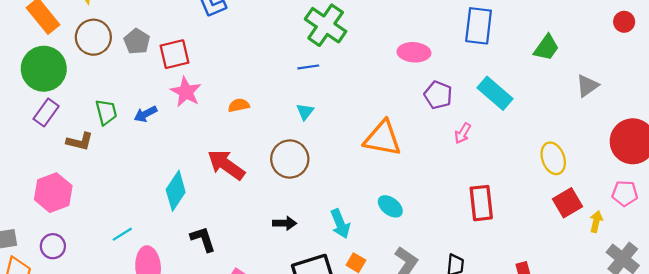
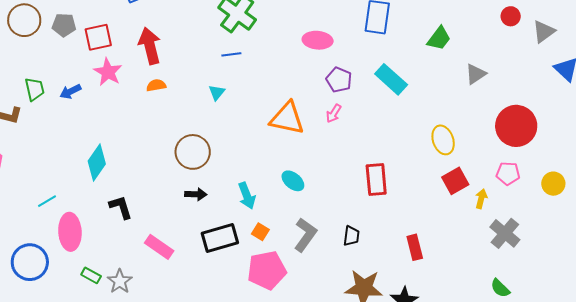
gray pentagon: (137, 41) -> (64, 25), turned -30
blue line: (308, 67) -> (231, 54), moved
pink arrow: (463, 133) -> (334, 113), moved
brown circle: (290, 159) -> (193, 152), moved
red arrow: (226, 165) -> (150, 46), moved, turned 39

